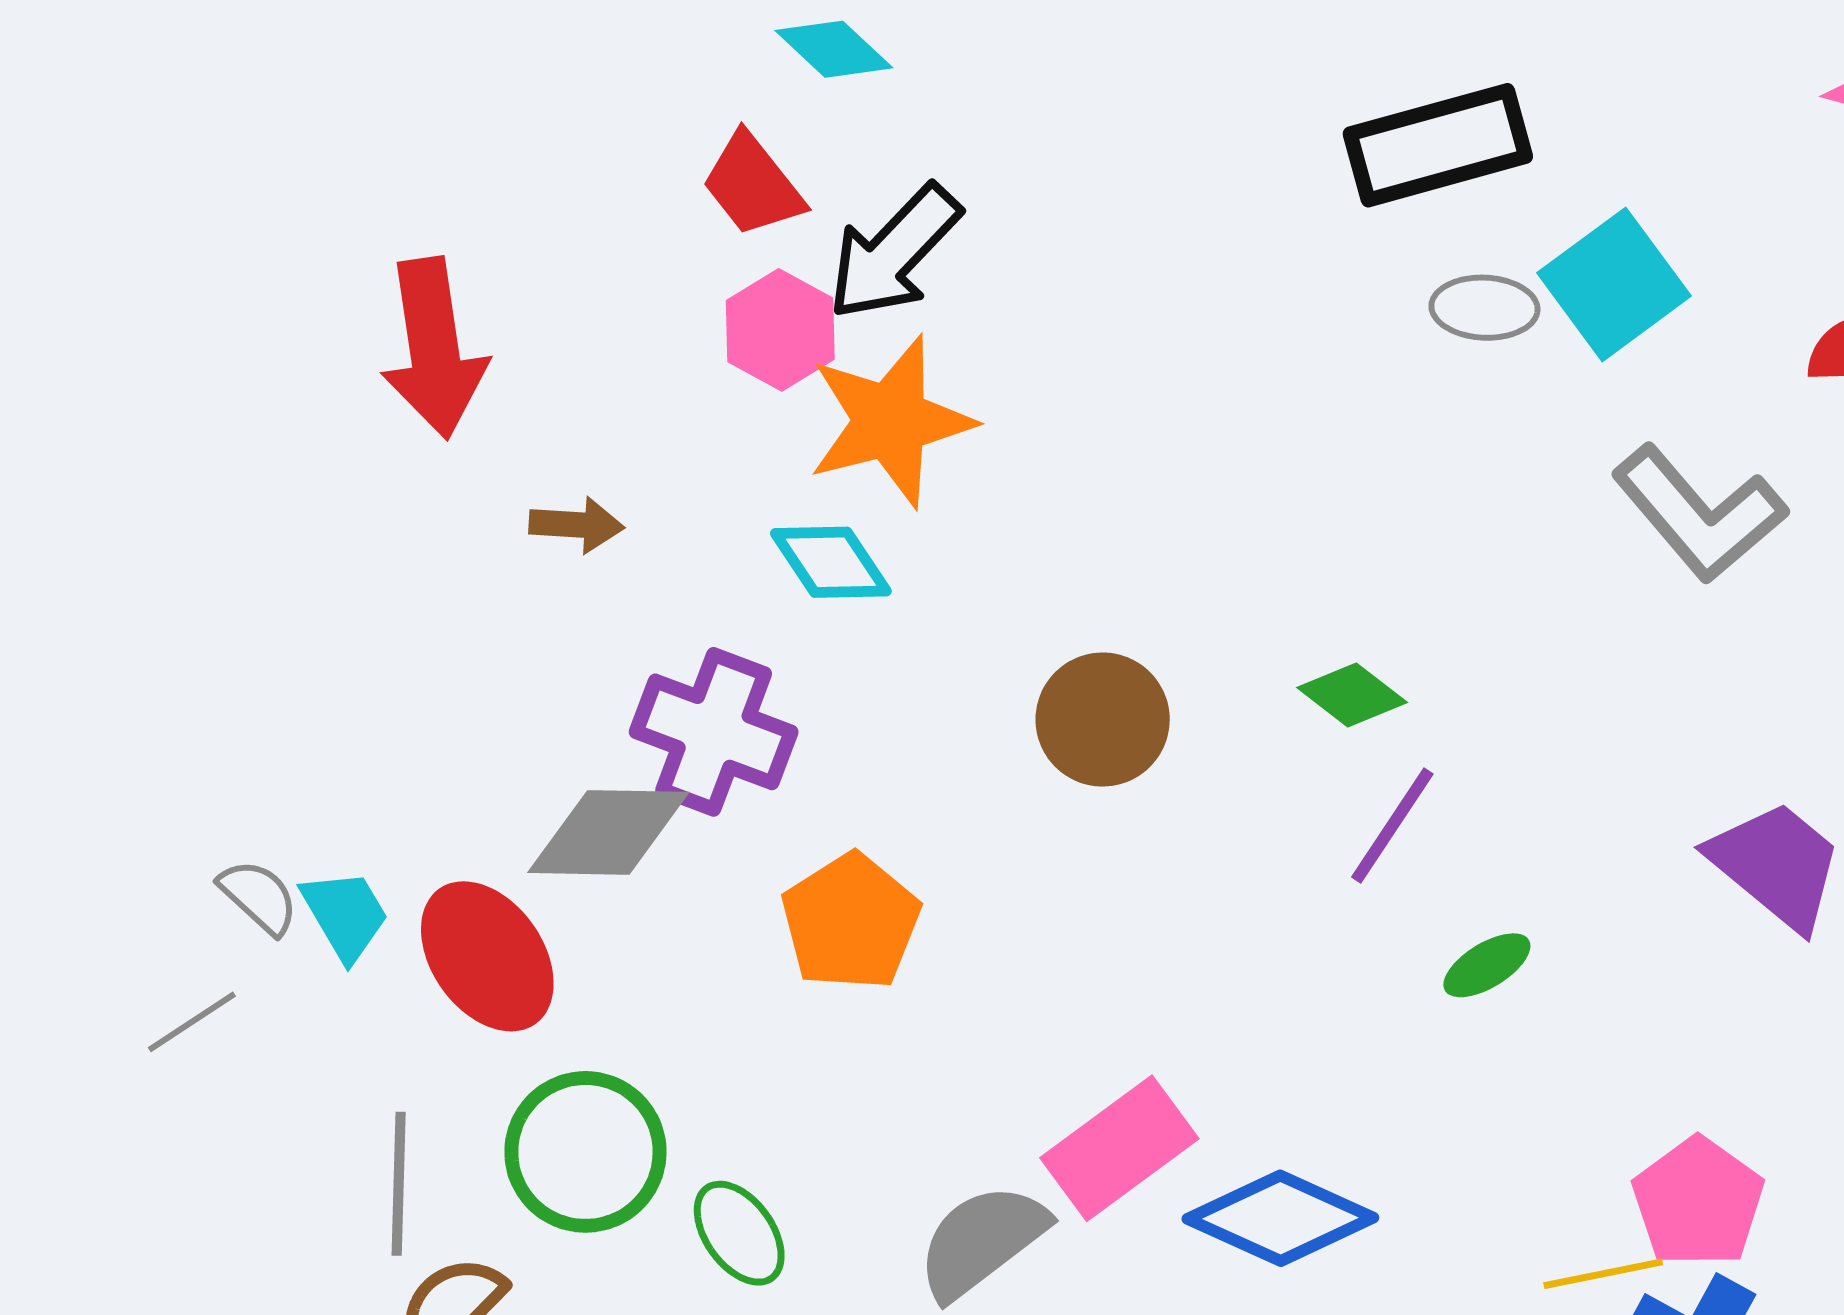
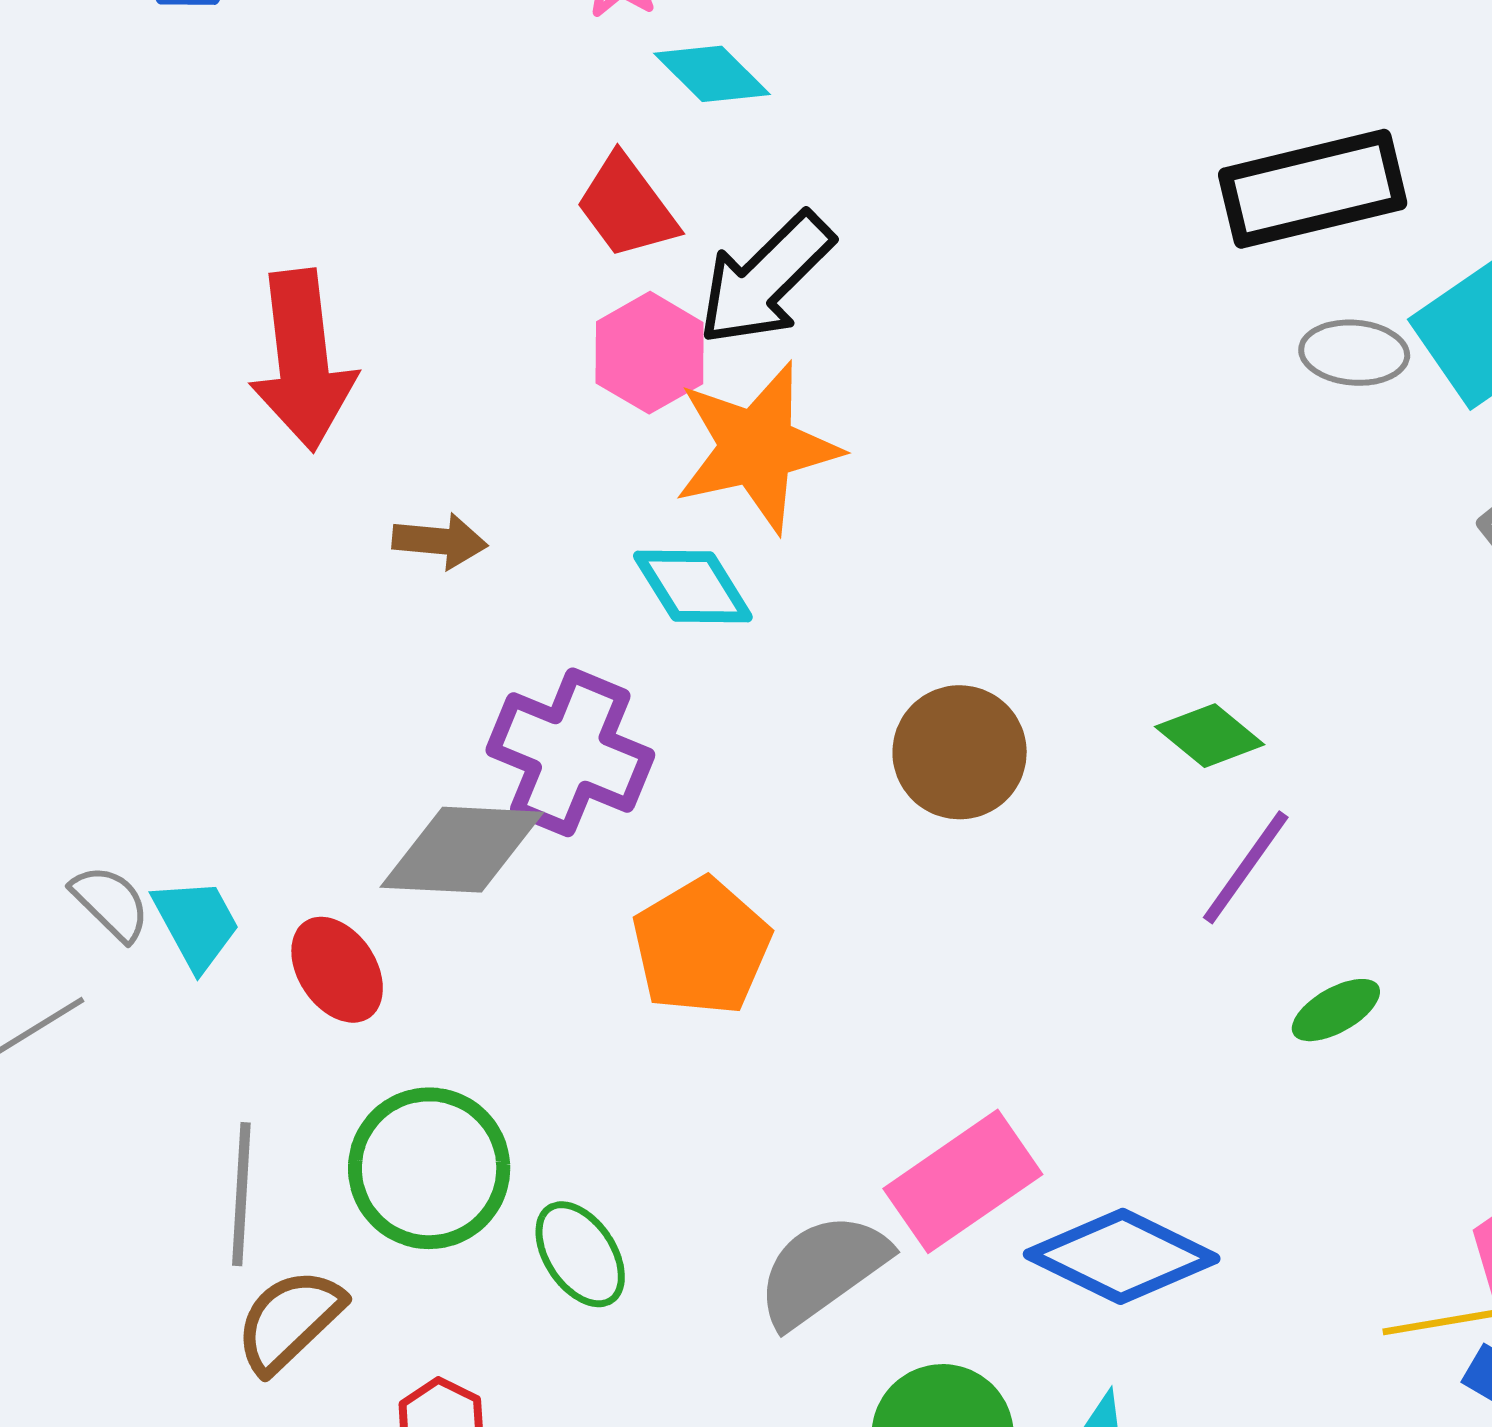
red ellipse: (487, 956) -> (337, 970), size x0.7

